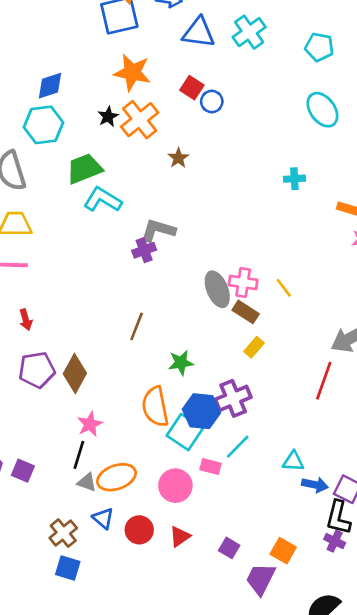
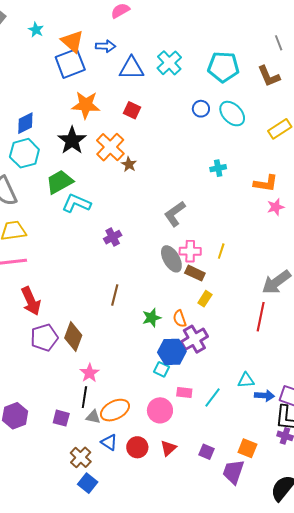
cyan pentagon: (319, 47) -> (223, 67), size x1.4
blue circle: (212, 102) -> (201, 109), moved
black star: (108, 117) -> (72, 140), size x1.8
orange cross: (140, 120) -> (110, 147), moved
gray L-shape: (158, 230) -> (175, 214), moved, turned -44
yellow line: (284, 288) -> (221, 251), turned 63
red arrow: (26, 320) -> (31, 301), size x1.8
orange semicircle: (155, 407) -> (180, 319), moved, size x0.6
cyan square: (185, 432) -> (161, 369), size x0.6
cyan line: (238, 447) -> (213, 397), moved
purple square: (23, 471) -> (61, 418), moved
blue square: (68, 568) -> (88, 483), turned 30

